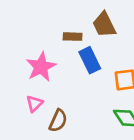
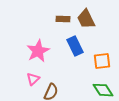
brown rectangle: (73, 37) -> (63, 19), moved

